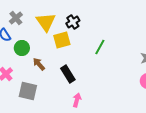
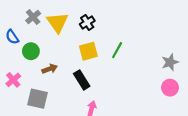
gray cross: (16, 18) -> (33, 17), moved
yellow square: (62, 40) -> (88, 51), moved
brown arrow: (39, 64) -> (50, 69), turned 112

